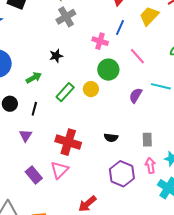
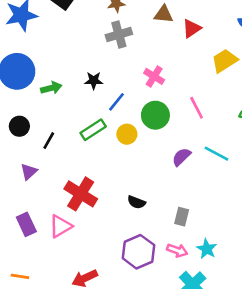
blue line: (120, 27) -> (117, 102), moved
green arrow: (34, 78) -> (51, 88), moved
pink arrow: (150, 165) -> (177, 250), turned 105

